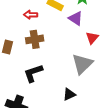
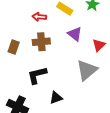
purple triangle: (76, 18) -> (75, 34), moved
black triangle: (69, 94) -> (56, 98), moved

